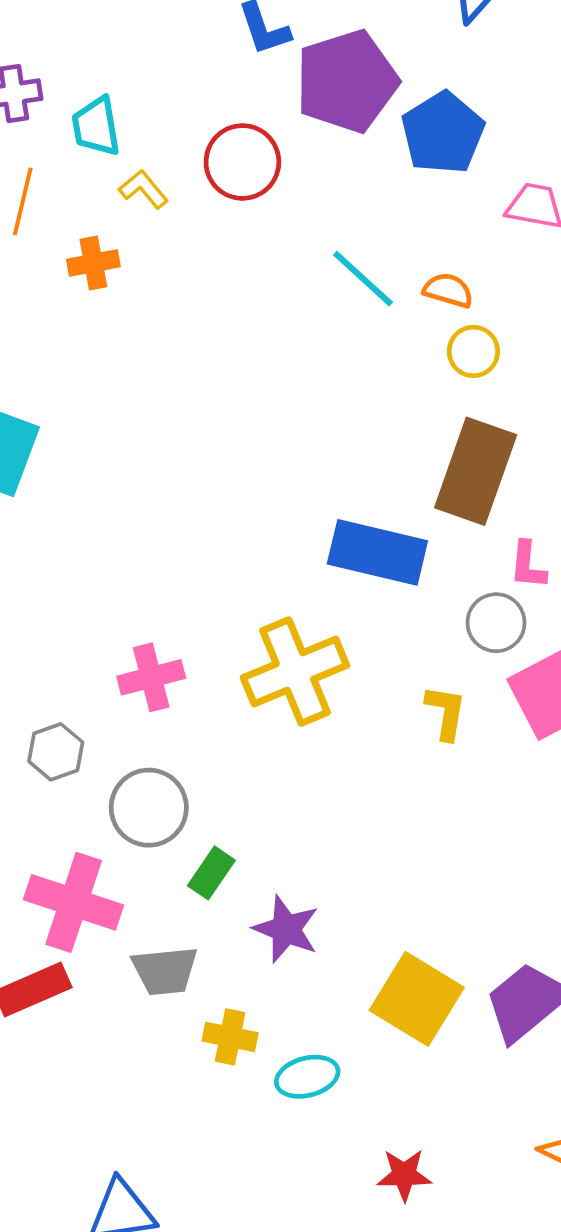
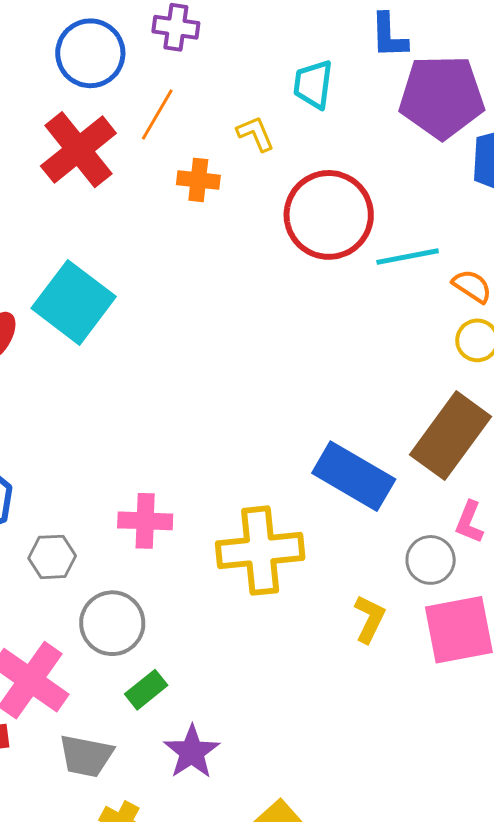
cyan trapezoid: (96, 126) -> (313, 84), moved
red circle: (242, 162) -> (329, 215), moved, size x1.4
cyan line: (363, 279) -> (408, 257), turned -70

